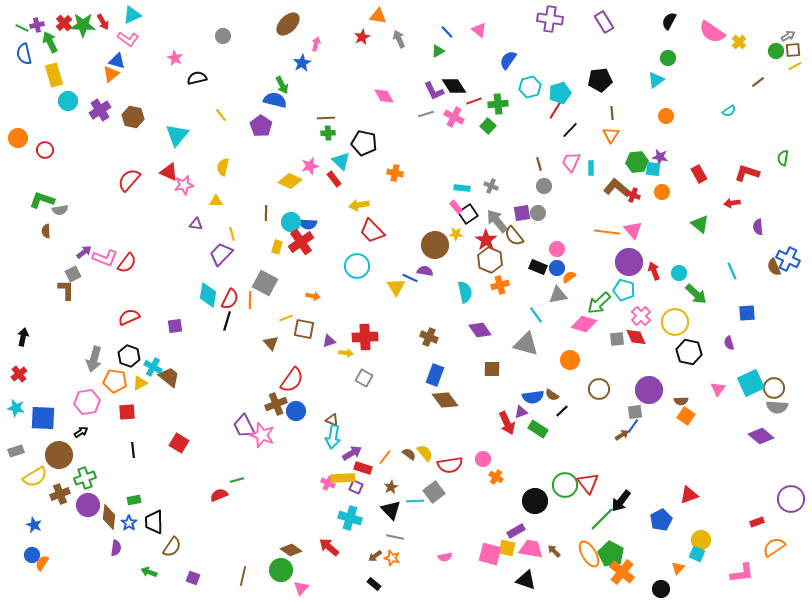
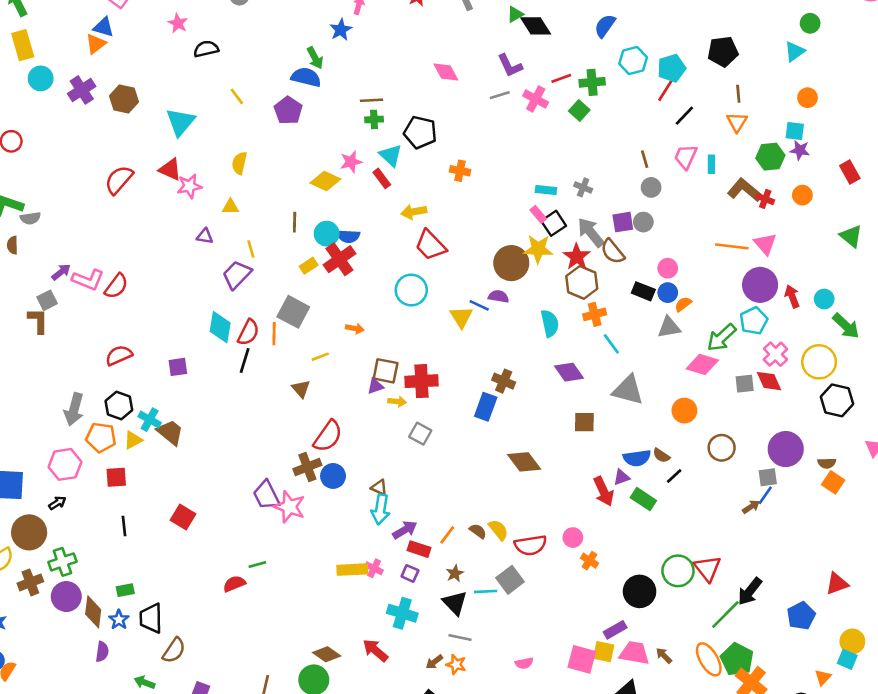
black diamond: (454, 86) -> (536, 26), moved
cyan square: (653, 169) -> (795, 131), moved
yellow star: (456, 234) -> (538, 249), size x1.6
yellow rectangle: (277, 247) -> (309, 266), turned 40
cyan pentagon: (624, 290) -> (754, 321), turned 30
cyan line: (536, 315) -> (611, 344), moved
brown square: (304, 329) -> (386, 371), moved
blue rectangle: (435, 375) -> (486, 407), moved
yellow rectangle: (343, 478) -> (352, 570), moved

